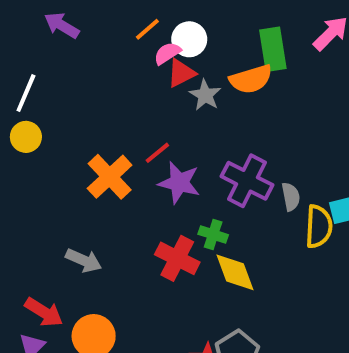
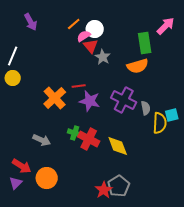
purple arrow: (62, 25) -> (31, 22), turned -150
green rectangle: (273, 49) -> (145, 43), moved
red triangle: (181, 73) -> (91, 46), turned -42
orange semicircle: (251, 79) -> (138, 66), moved
red line: (157, 153) -> (79, 86), turned 32
green cross: (213, 234) -> (75, 133), moved

